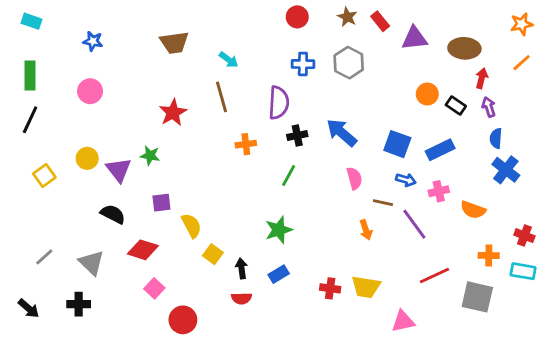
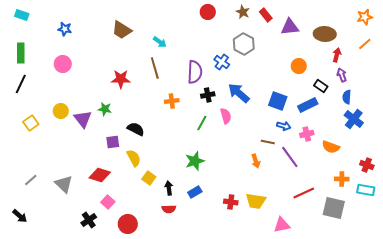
brown trapezoid: (174, 43) -> (122, 30), turned 40
blue cross: (303, 64) -> (222, 62), moved, turned 35
black rectangle: (456, 105) -> (321, 86), moved
red star: (173, 113) -> (121, 79), turned 30
pink semicircle: (354, 178) -> (226, 116), moved
black semicircle: (113, 214) -> (136, 129), moved
black cross: (79, 304) -> (89, 220), moved, turned -35

